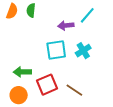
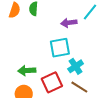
cyan cross: (83, 51) -> (76, 66), moved

